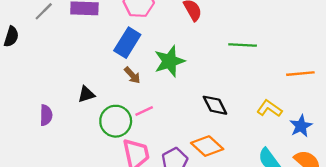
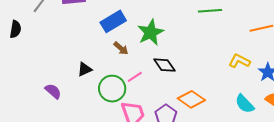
blue rectangle: (127, 43) -> (113, 21), turned 35
black diamond: (215, 105) -> (164, 65), moved
purple semicircle: (46, 115) -> (53, 91), turned -42

